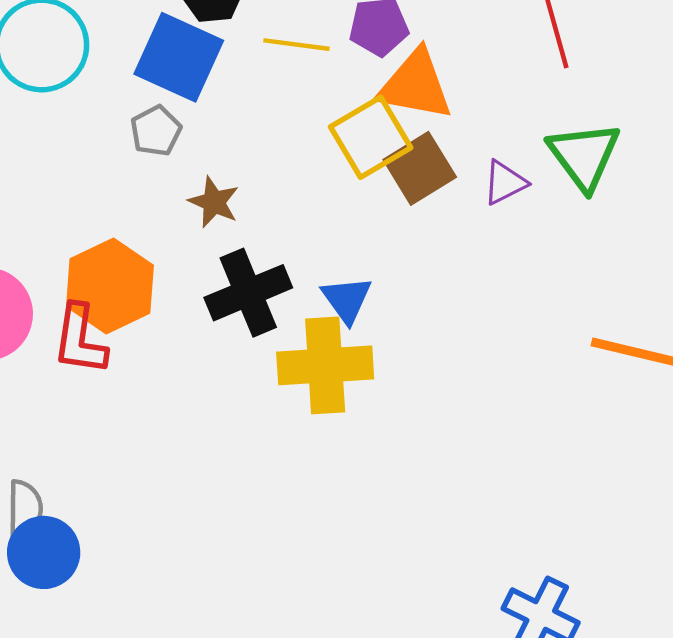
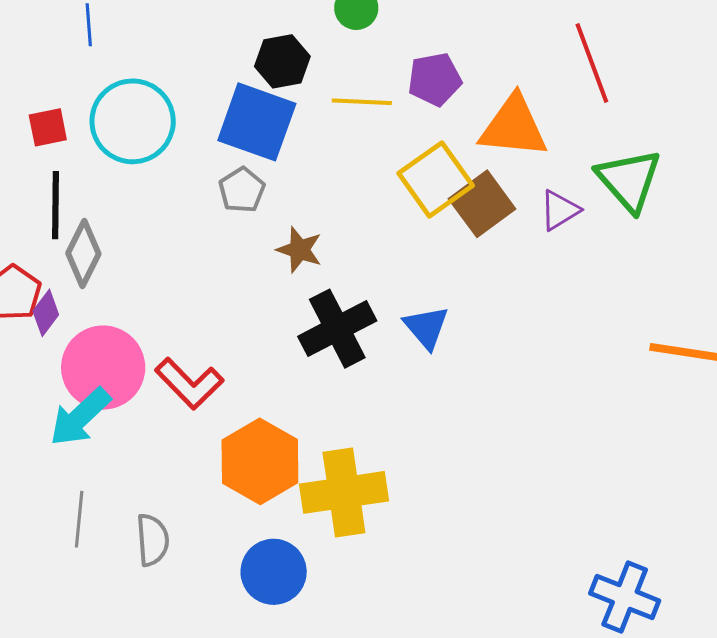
orange triangle: (415, 85) -> (514, 127), moved
orange hexagon: (110, 286) -> (260, 461), moved
red L-shape: (80, 340) -> (189, 383), turned -48
yellow cross: (325, 365) -> (344, 492), moved
blue circle: (44, 552) -> (274, 572), moved

